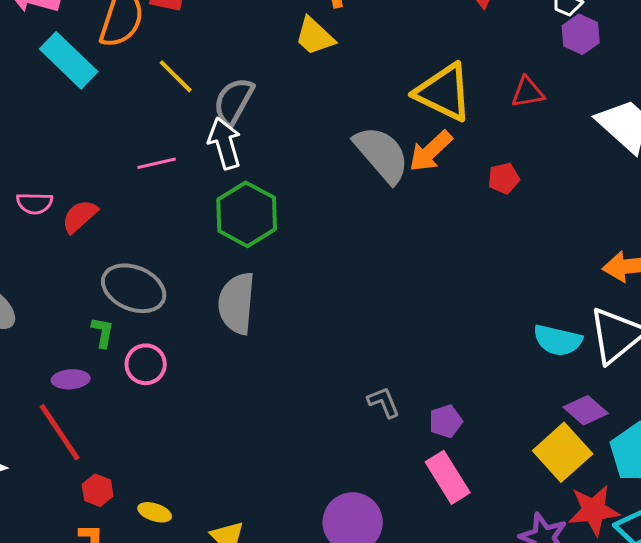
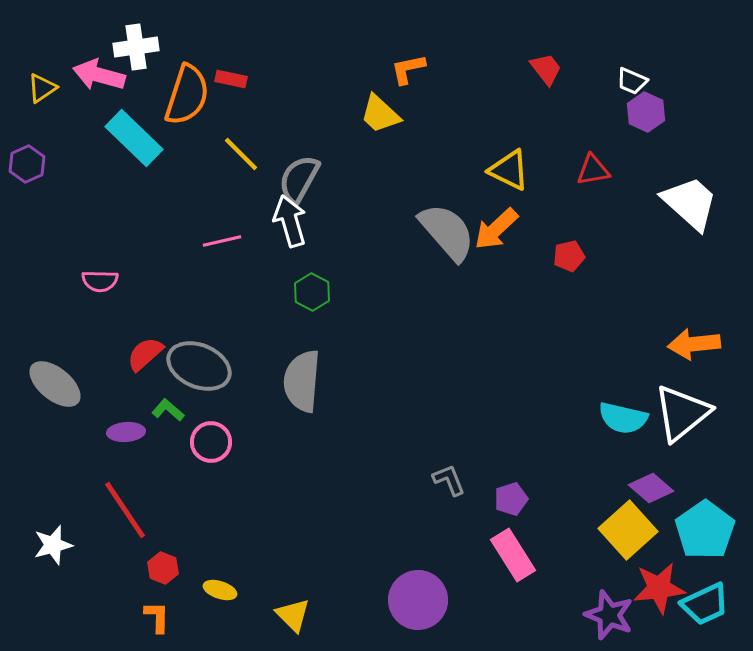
yellow triangle: (444, 92) -> (509, 170), size x0.7
green hexagon: (247, 214) -> (312, 292), size x0.6
red semicircle: (80, 216) -> (145, 354), moved
green L-shape: (103, 332) -> (168, 410), turned -60
purple ellipse: (71, 379) -> (126, 432), moved

